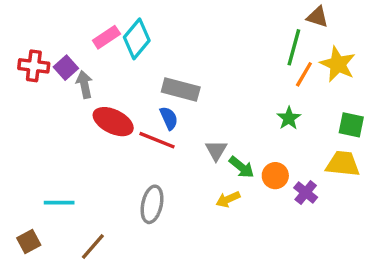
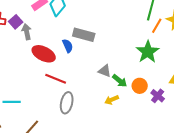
blue semicircle: (169, 118) -> (68, 46), moved
green star: (289, 118) -> (148, 52), size x1.6
red line: (157, 140) -> (56, 79), moved
gray triangle: (216, 150) -> (105, 71), turned -40

